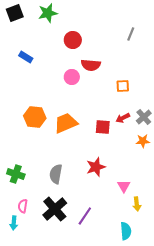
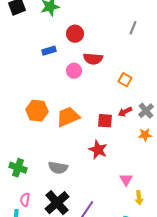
blue rectangle: (26, 57) -> (49, 51), moved, turned -48
orange square: (123, 86) -> (125, 80), turned 32
red star: (96, 167) -> (98, 150), moved, turned -30
gray semicircle: (56, 174) -> (58, 168), turned -90

